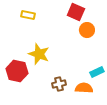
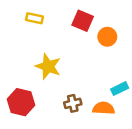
red square: (76, 12) -> (83, 21), moved
red hexagon: (17, 71) -> (21, 102), moved

